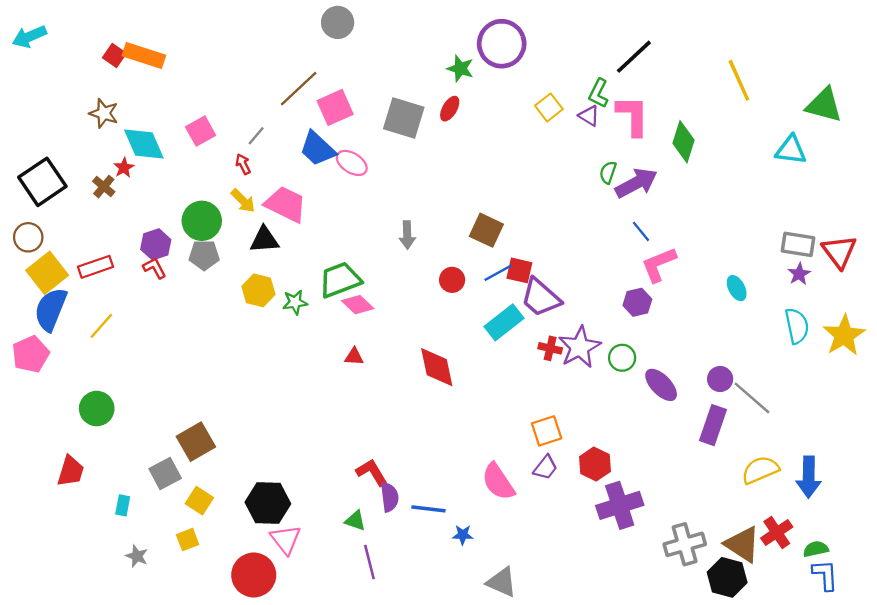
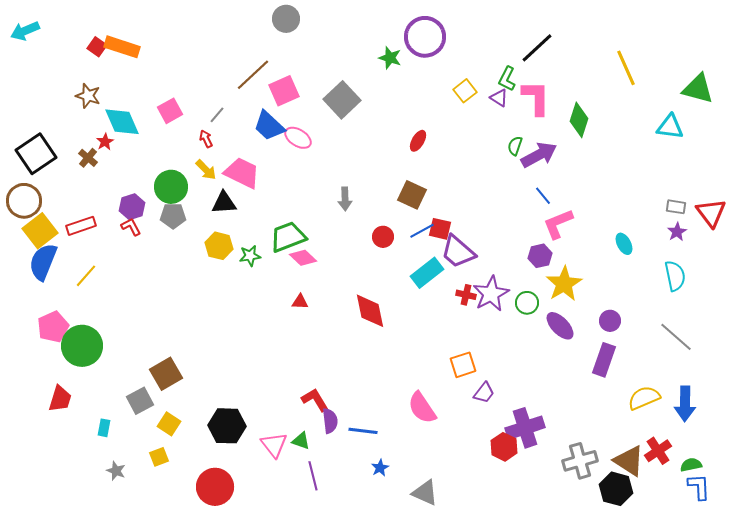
red ellipse: (450, 109) -> (418, 141), moved
gray square: (404, 118) -> (342, 100), turned 30
brown circle: (28, 237) -> (24, 201), size x1.4
gray rectangle: (798, 244) -> (676, 207), size x0.7
yellow star: (844, 335) -> (564, 284), moved
pink pentagon: (31, 354) -> (53, 327), moved
gray line: (752, 398) -> (676, 337), moved
green circle: (97, 409) -> (82, 346), size x1.4
red hexagon: (595, 464) -> (504, 447), moved
purple trapezoid: (545, 468) -> (484, 393), moved
blue star: (463, 535) -> (380, 468), moved, turned -30
pink triangle: (286, 540) -> (274, 445), moved

